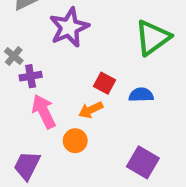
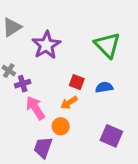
green triangle: (153, 38) -> (107, 45), turned -32
purple trapezoid: (27, 166) -> (43, 147), moved

